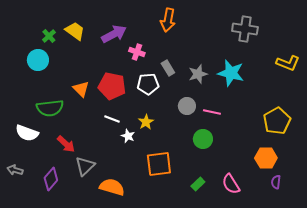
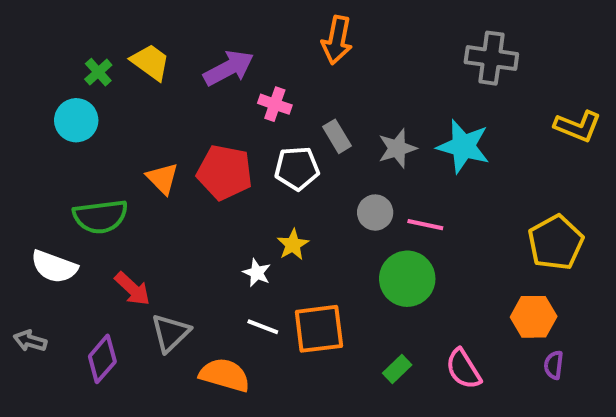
white line: (112, 119) -> (263, 327), moved
green circle: (203, 139) -> (407, 279), size x1.4

